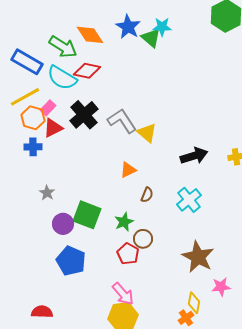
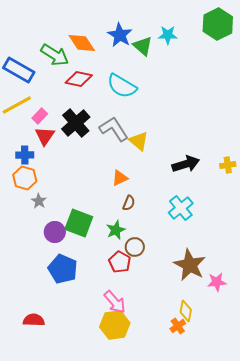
cyan star: (162, 27) -> (168, 35), moved
cyan semicircle: (62, 78) -> (122, 86), moved
orange hexagon: (33, 118) -> (25, 178), moved
red triangle: (53, 128) -> (45, 136), turned -30
brown semicircle: (147, 195) -> (129, 203), moved
pink star: (221, 287) -> (217, 282), moved

